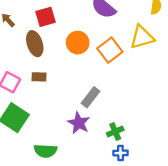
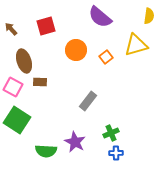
brown ellipse: (35, 44) -> (24, 61), moved
orange square: (110, 50) -> (106, 57), size x0.6
purple star: (79, 123) -> (75, 142), moved

